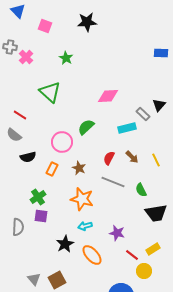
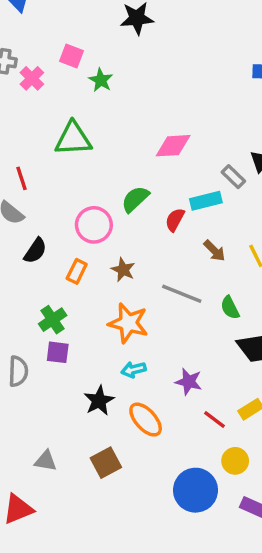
pink square: (45, 26) -> (71, 56), moved
green triangle: (50, 92) -> (73, 139), turned -45
red line: (20, 115) -> (22, 178), turned 40
black semicircle: (28, 157) -> (35, 251), turned -42
red semicircle: (109, 158) -> (175, 220), moved
yellow circle: (144, 271) -> (235, 461), moved
gray triangle: (34, 279) -> (46, 461), turned -40
brown square: (57, 280) -> (106, 463), moved

